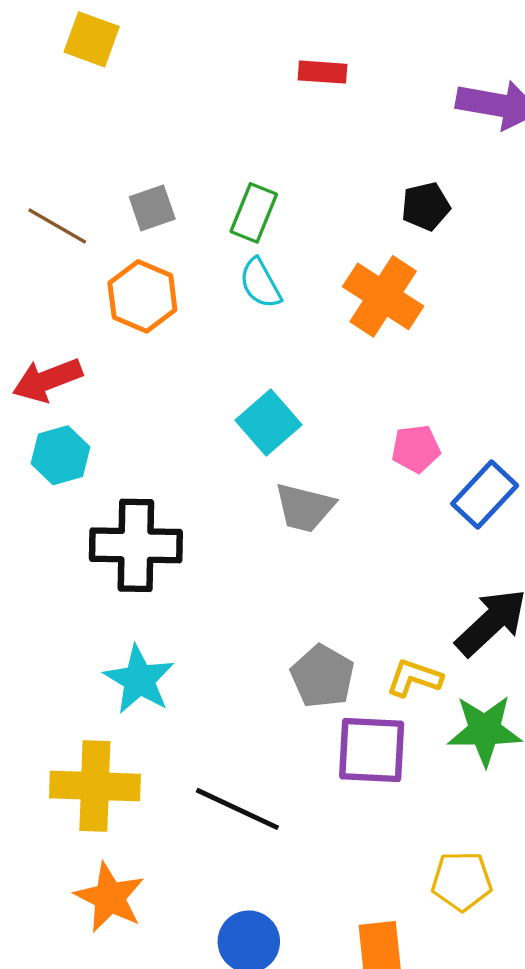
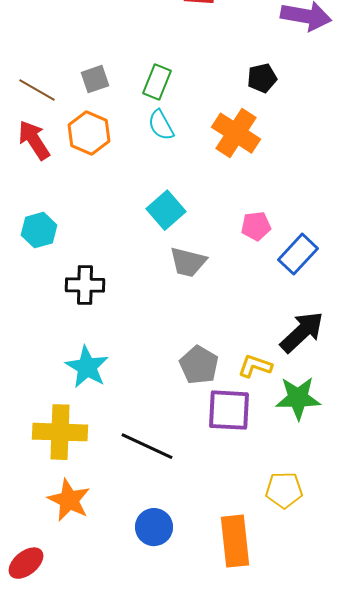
red arrow: (47, 380) -> (34, 140), moved, turned 78
black cross: (136, 545) -> (85, 285), size x0.7

